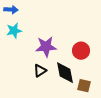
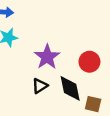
purple star: (46, 47) -> (47, 57), turned -30

